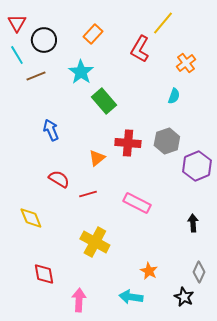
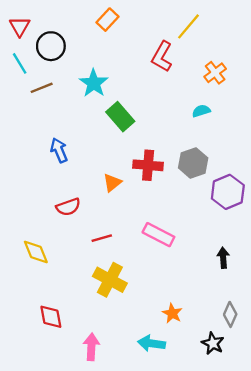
orange rectangle: (93, 34) -> (108, 20), moved
cyan semicircle: (174, 96) -> (201, 111), turned -126
red semicircle: (59, 179) -> (68, 207), turned 130
red line: (88, 194) -> (102, 238), moved

